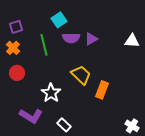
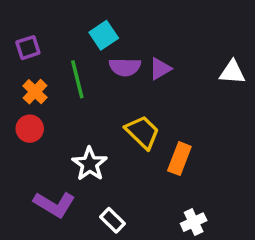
orange cross: (13, 48) -> (35, 92), moved
white cross: (132, 126) -> (194, 222), moved, turned 32

